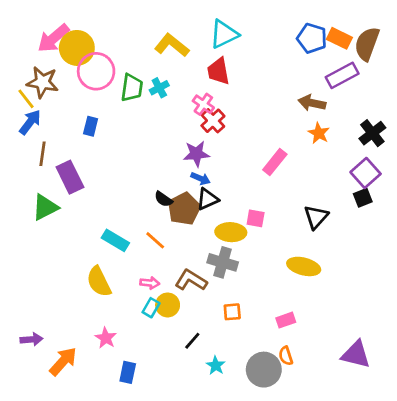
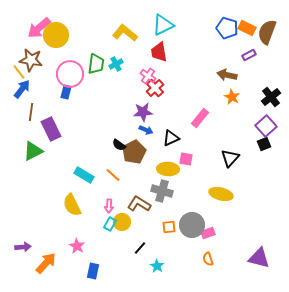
pink circle: (96, 71) -> (70, 74), moved
purple rectangle: (342, 75) -> (249, 55), size x0.6
black triangle: (207, 199) -> (171, 138), moved
pink arrow: (150, 283) -> (109, 206), turned 88
gray circle: (264, 370) -> (192, 225), moved

